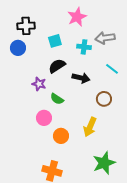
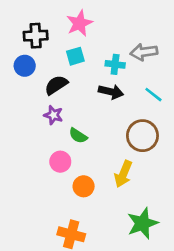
pink star: (77, 17) -> (79, 23), moved
black semicircle: (57, 66) -> (56, 85), moved
black arrow: (81, 78) -> (111, 92), moved
brown circle: (104, 99) -> (142, 136), size x1.5

